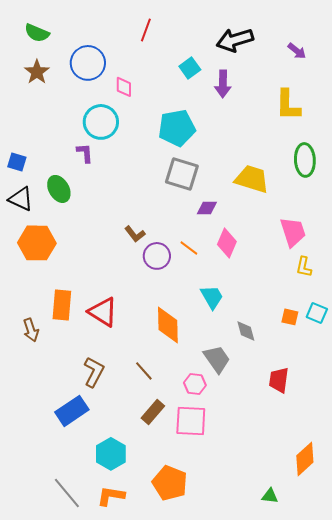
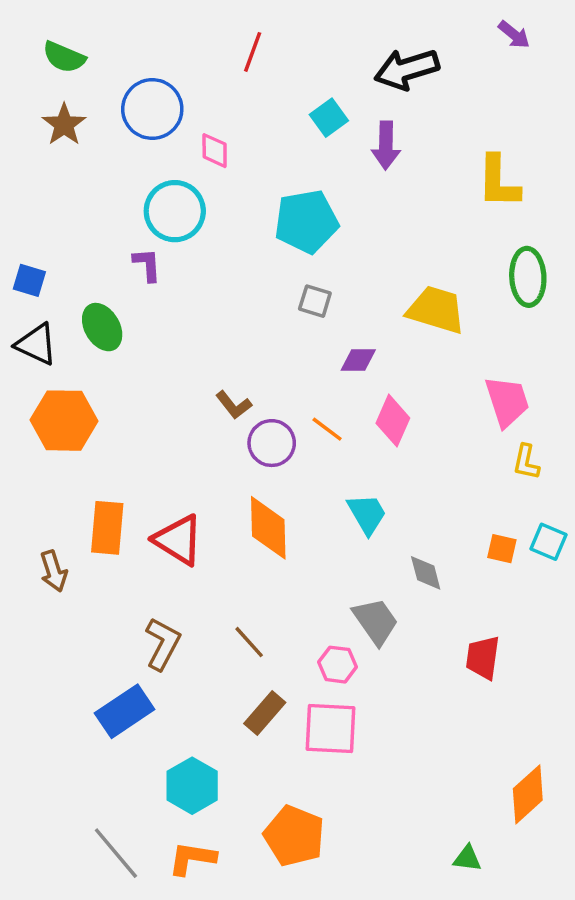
purple arrow: (297, 51) -> (514, 35), moved
gray square: (182, 174) -> (315, 301), size x0.6
orange diamond: (168, 325) -> (268, 528), moved

